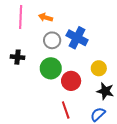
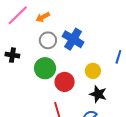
pink line: (21, 17) -> (18, 15), turned 40
orange arrow: (46, 17) -> (43, 17), turned -48

